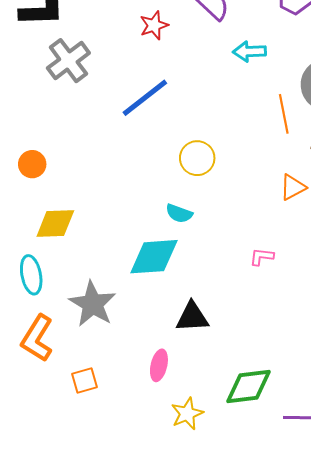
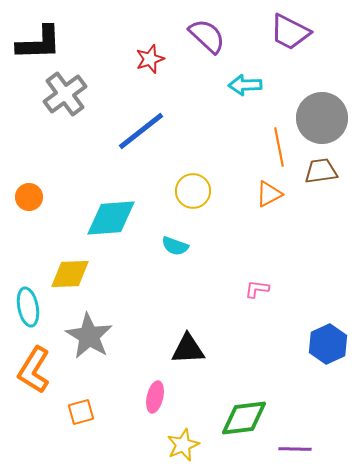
orange triangle: (293, 187) -> (269, 194), moved
yellow diamond: (55, 224) -> (70, 274), moved
cyan diamond: (154, 257) -> (111, 218), moved

